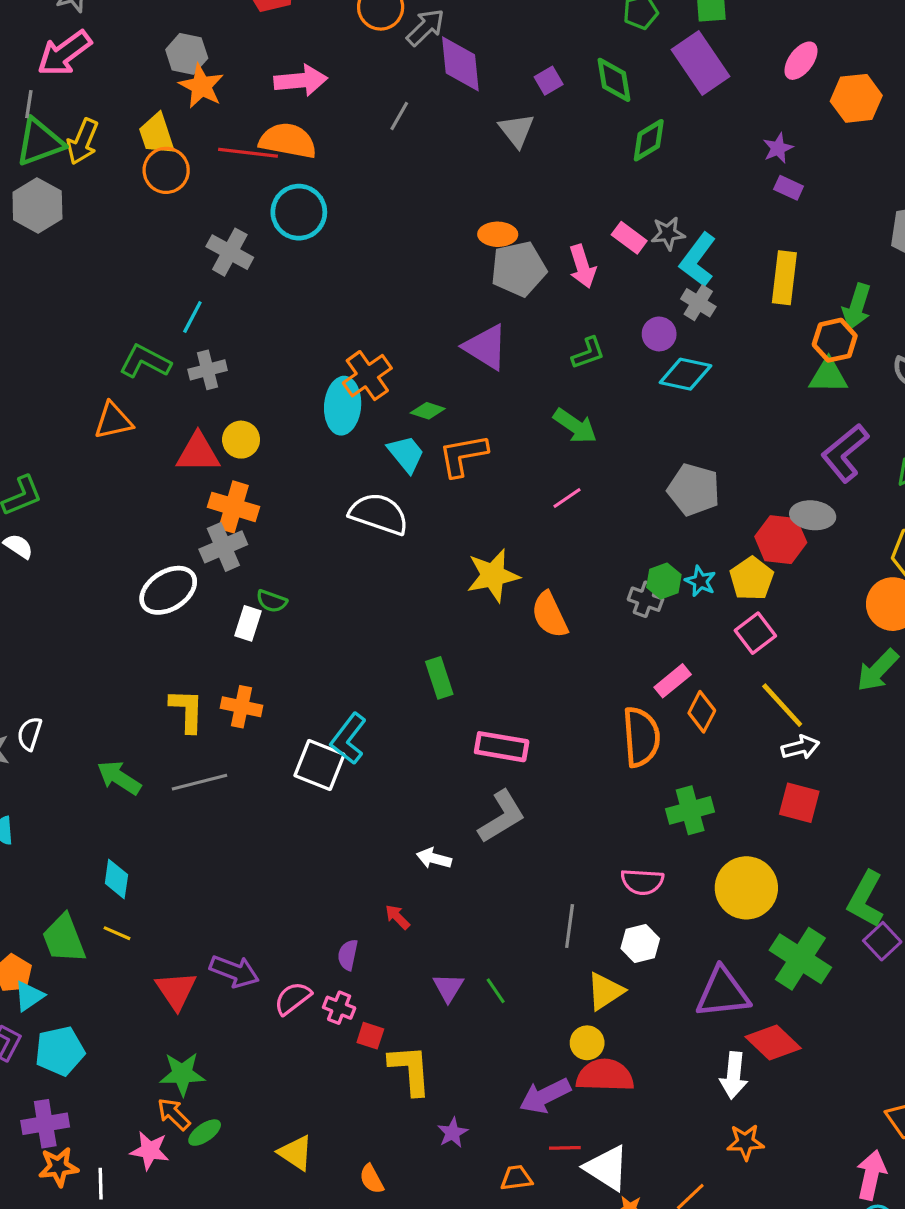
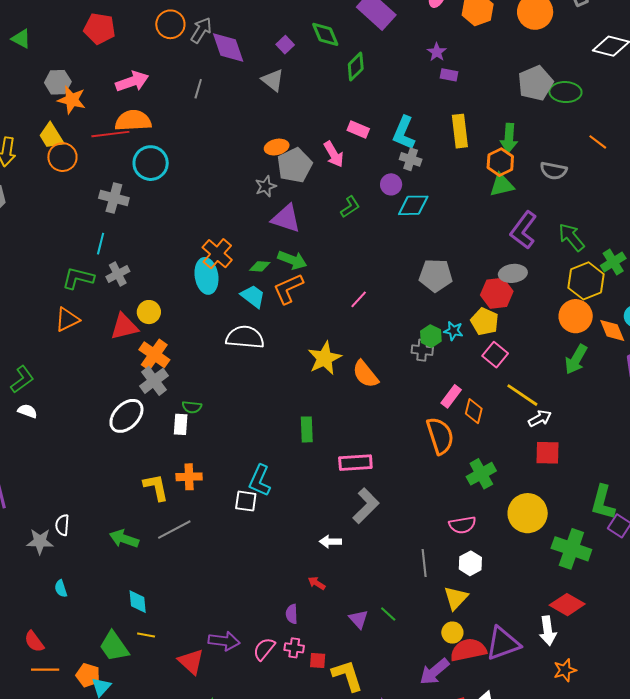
gray star: (668, 233) -> (266, 186), moved
green arrow: (575, 426) -> (292, 260), moved
orange cross: (234, 507) -> (154, 355), turned 32
green rectangle: (439, 678) -> (307, 429), turned 30
white square: (319, 765) -> (246, 501), size x0.7
purple triangle: (723, 993) -> (503, 643), moved

